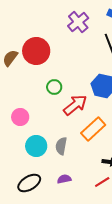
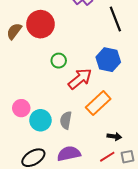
pink circle: (20, 117) -> (21, 108), moved
purple semicircle: (64, 179) -> (69, 154), size x1.6

